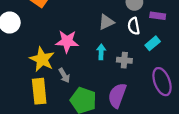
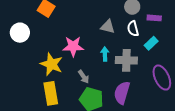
gray triangle: (106, 22) -> (108, 27), turned 42
gray cross: (124, 60) -> (126, 60), size x1.5
gray arrow: (64, 75) -> (84, 77), moved

